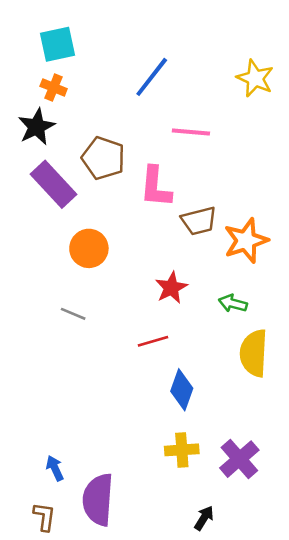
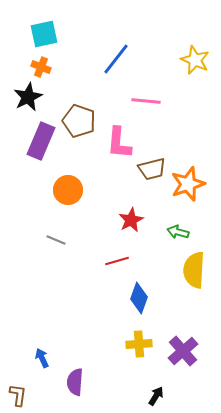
purple rectangle: (54, 184) -> (41, 141), turned 66
purple semicircle: (98, 500) -> (75, 382), size x0.7
brown L-shape: (44, 517) -> (18, 395), moved

